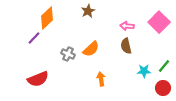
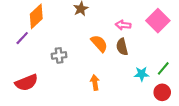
orange semicircle: (91, 49) -> (99, 43), moved, turned -90
gray cross: (68, 54) -> (59, 55), turned -32

